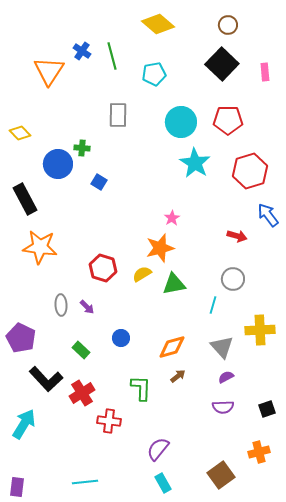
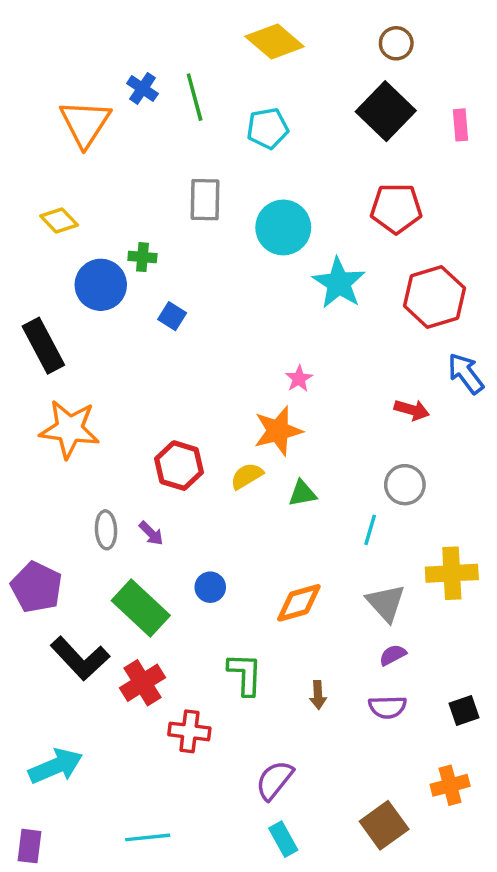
cyan circle: (181, 122) -> (283, 227), moved
yellow diamond: (20, 133) -> (59, 221), moved
green triangle: (174, 284) -> (302, 493), size x0.7
green rectangle: (81, 350) -> (141, 608), size x1.8
brown arrow: (178, 376) -> (318, 695), moved, turned 126
cyan arrow: (24, 424) -> (56, 766), moved, turned 36

